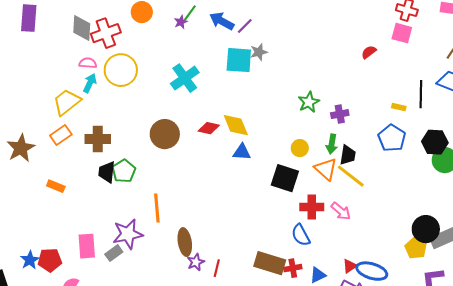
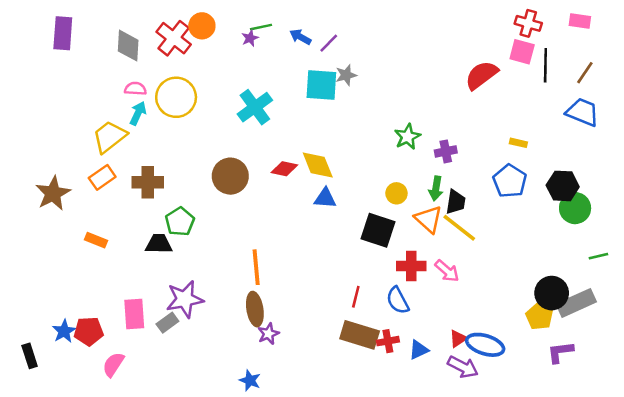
green line: (190, 13) -> (261, 27), turned 42
blue arrow: (222, 21) -> (300, 37), size x0.7
red cross: (106, 33) -> (174, 38), moved, turned -32
red semicircle: (369, 52) -> (481, 75), size x1.8
black line: (421, 94) -> (545, 65), moved
black trapezoid: (107, 172) -> (159, 244), moved, turned 85
orange line: (157, 208) -> (256, 267), moved
red line: (217, 268) -> (356, 297), moved

